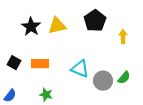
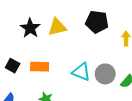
black pentagon: (95, 21) -> (97, 22), turned -30
gray circle: (103, 81) -> (105, 74), moved

